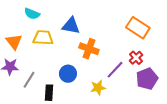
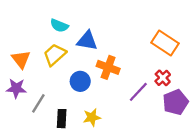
cyan semicircle: (32, 14) -> (59, 26), moved
yellow trapezoid: (43, 38) -> (55, 55), turned -45
blue circle: (68, 74) -> (80, 81), moved
yellow star: (98, 88) -> (92, 117), moved

